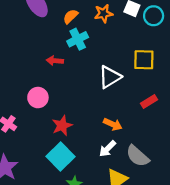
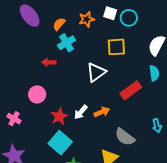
yellow square: (144, 60) -> (116, 47), moved
red rectangle: (149, 101) -> (131, 90), size x1.5
orange arrow: (113, 124) -> (102, 112), turned -42
white arrow: (108, 149) -> (81, 112), moved

